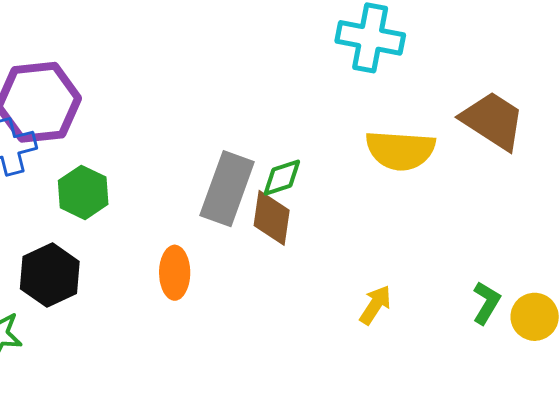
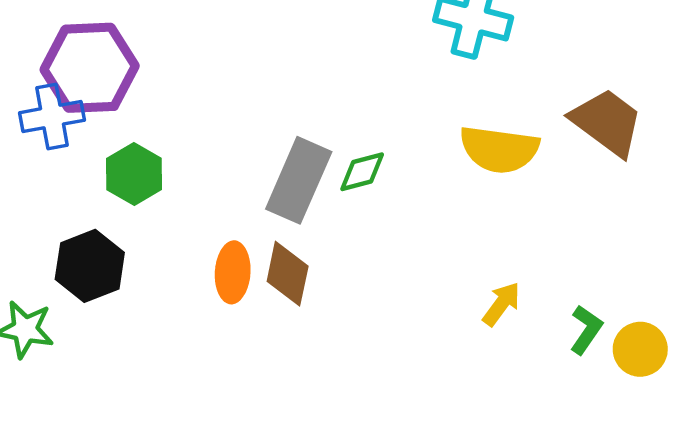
brown diamond: (272, 218) -> (288, 274), moved
yellow arrow: (375, 305) -> (501, 304), moved

